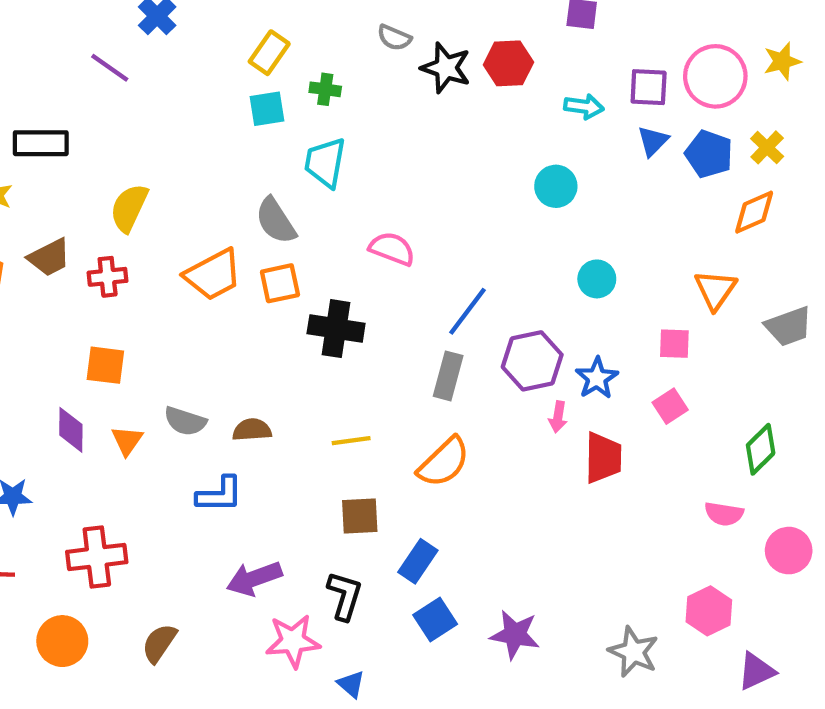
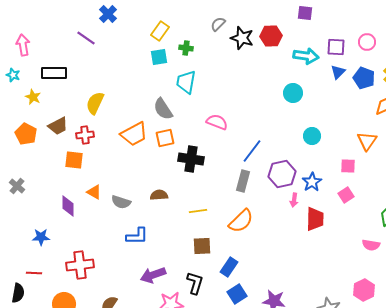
gray semicircle: (394, 38) -> (218, 24), turned 112
pink circle: (715, 76) -> (367, 42), size x0.6
cyan arrow: (584, 107) -> (306, 56), size x1.4
orange square: (105, 365) -> (74, 160), moved
brown semicircle: (252, 430) -> (159, 195), moved
orange triangle: (127, 441) -> (94, 192), moved, turned -35

